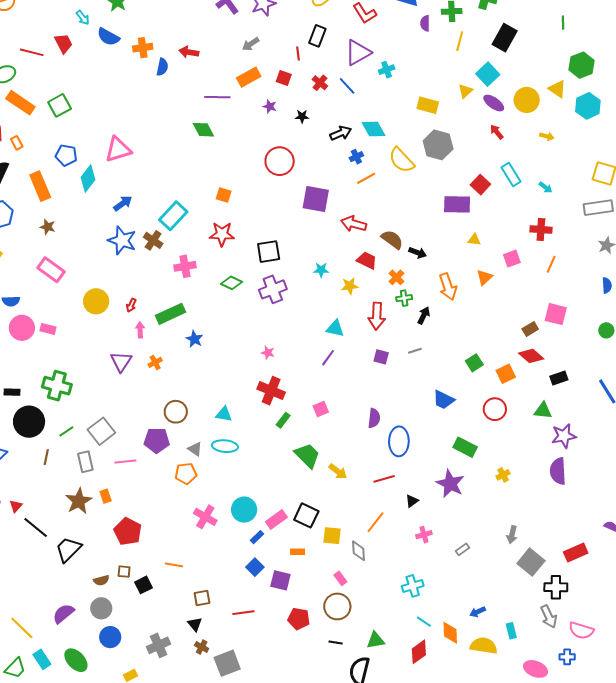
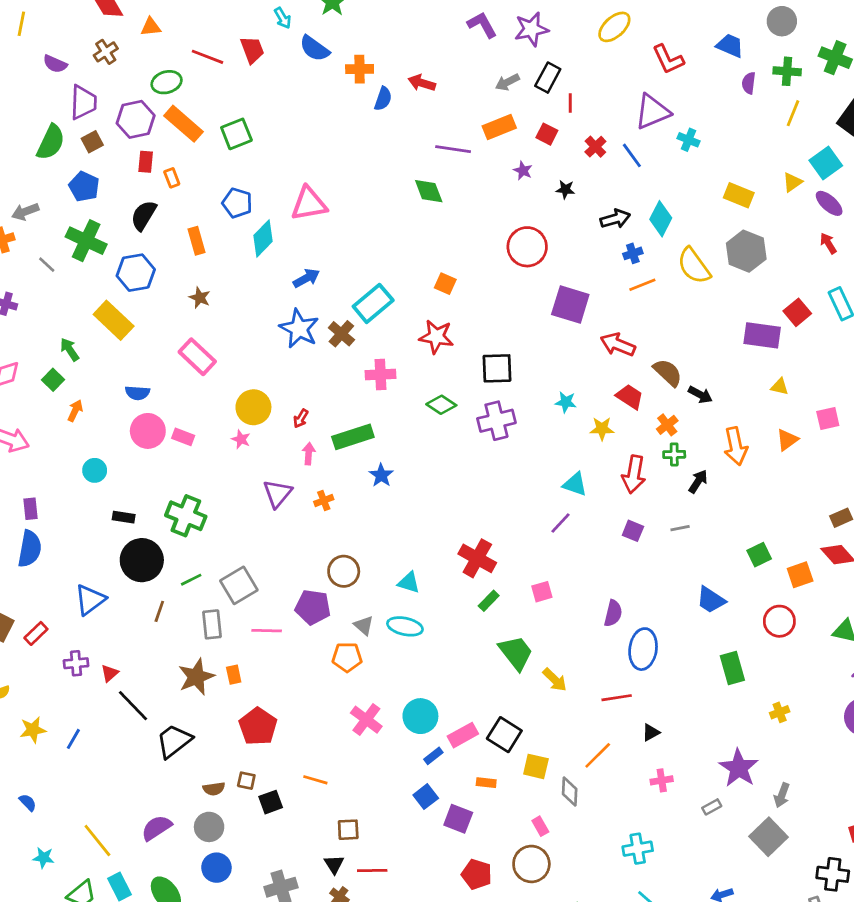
black rectangle: (317, 36) -> (548, 78), moved
cyan cross: (387, 70) -> (688, 140), turned 35
cyan diamond: (374, 129) -> (661, 219), turned 50
orange rectangle: (40, 186) -> (197, 241), size x0.7
pink star: (268, 353) -> (241, 439), moved
green rectangle: (465, 447) -> (732, 668), turned 40
purple star: (450, 484) -> (739, 768), moved
gray square: (531, 562) -> (768, 837), moved
red line: (243, 613) -> (372, 870), moved

